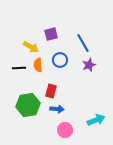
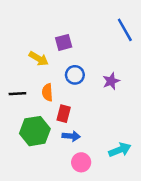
blue line: (83, 43) -> (125, 30), moved
orange semicircle: (38, 65) -> (47, 92), moved
black line: (19, 68) -> (17, 94), moved

